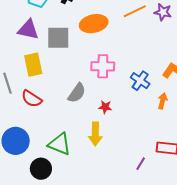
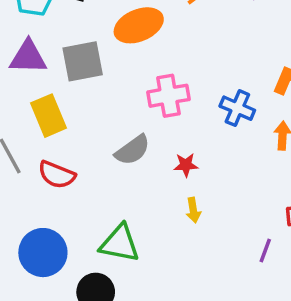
gray semicircle: (77, 93) -> (133, 150), turned 30
yellow arrow: (95, 134) -> (193, 210), moved, size x0.6

